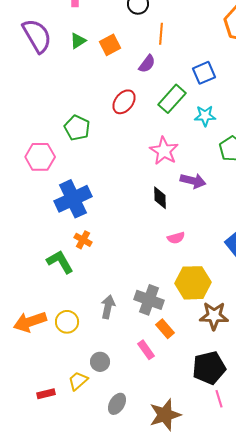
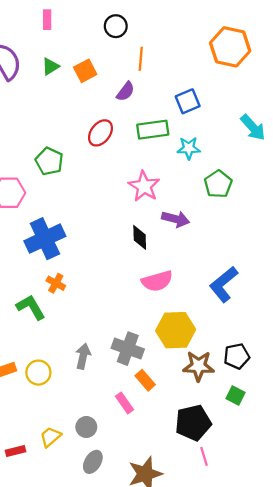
green rectangle: (172, 99) -> (153, 130), turned 40
pink semicircle: (176, 238) -> (157, 281), size x1.6
gray circle: (100, 362) -> (86, 427), moved

